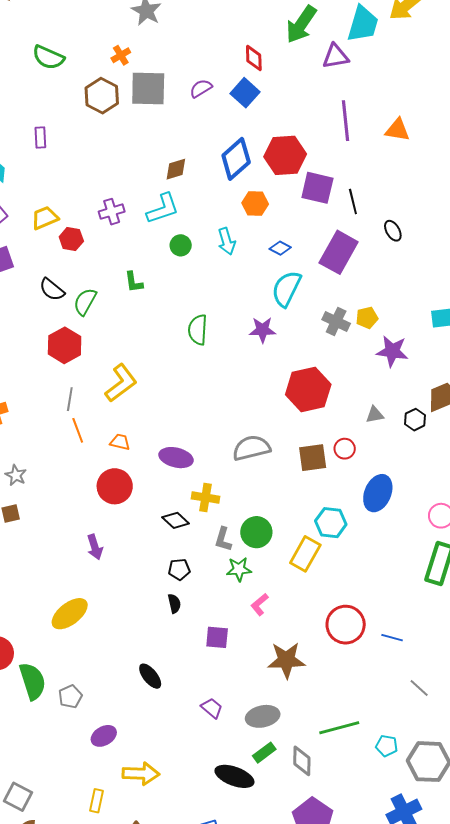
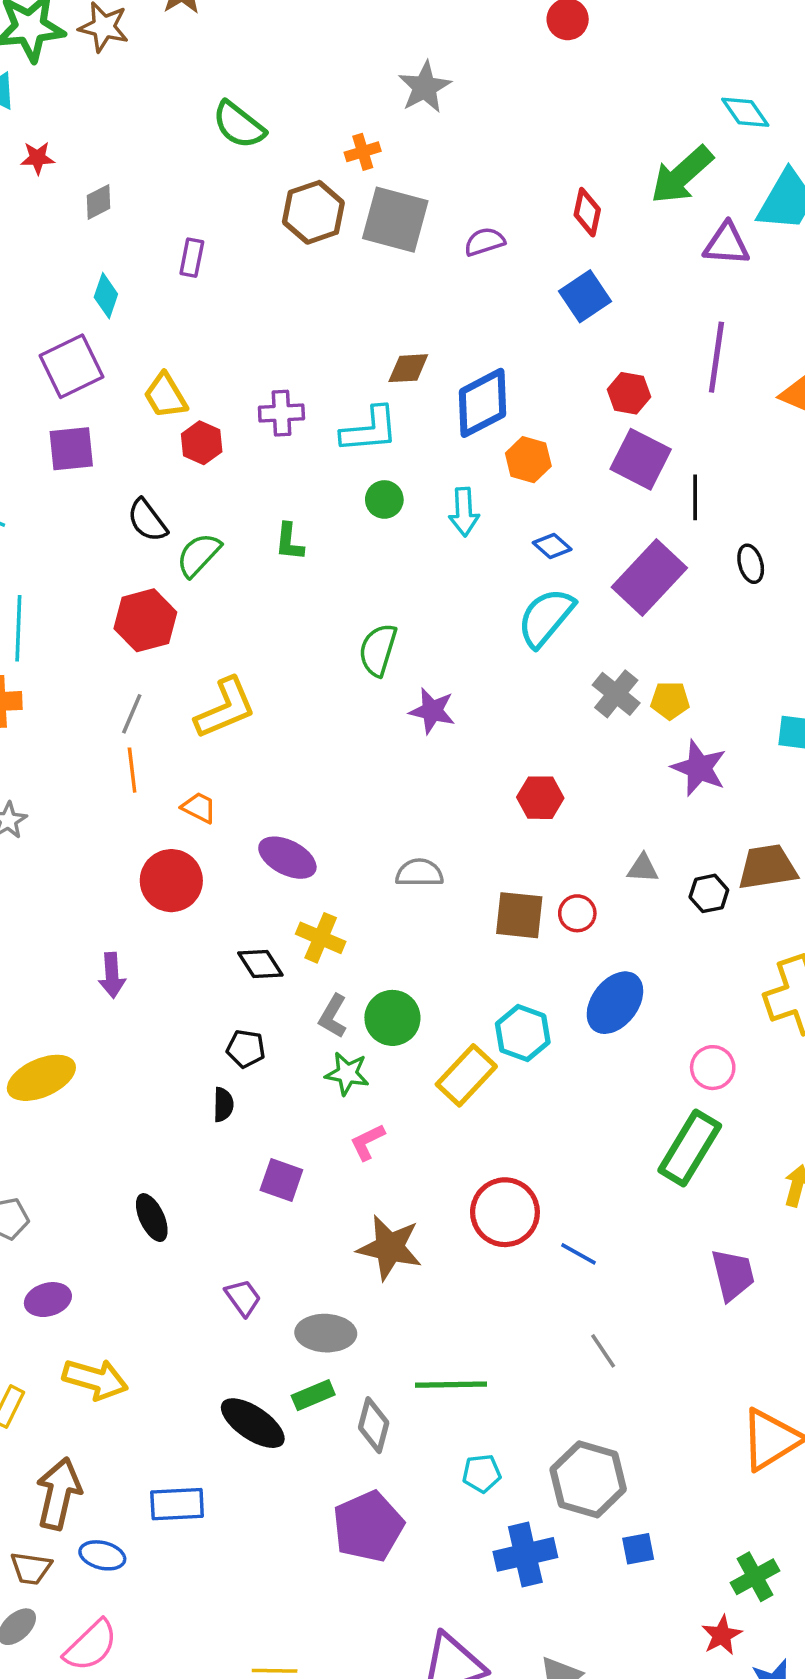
blue square: (245, 93) -> (585, 296), moved
red hexagon: (285, 155) -> (629, 393), moved, size x0.6
blue diamond: (236, 159) -> (482, 403), moved
yellow trapezoid: (45, 218) -> (165, 396), turned -112
purple star: (262, 330) -> (432, 711), moved
red hexagon: (308, 390) -> (540, 798), size x0.6
gray semicircle: (251, 448) -> (419, 873), size x0.7
cyan pentagon: (387, 746) -> (482, 1473), moved, turned -30

